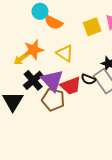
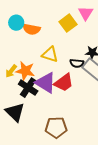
orange star: (33, 50) -> (25, 71), moved, turned -30
black semicircle: (88, 79) -> (77, 63), moved
brown pentagon: (53, 100) -> (56, 127), moved

